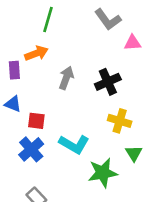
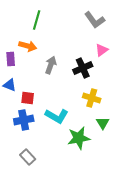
gray L-shape: (108, 19) -> (95, 20), moved
pink triangle: (133, 43) -> (102, 50), moved, turned -32
orange arrow: (36, 53) -> (28, 46), turned 36
blue cross: (31, 149) -> (24, 120), turned 30

